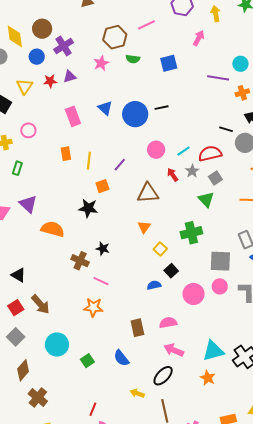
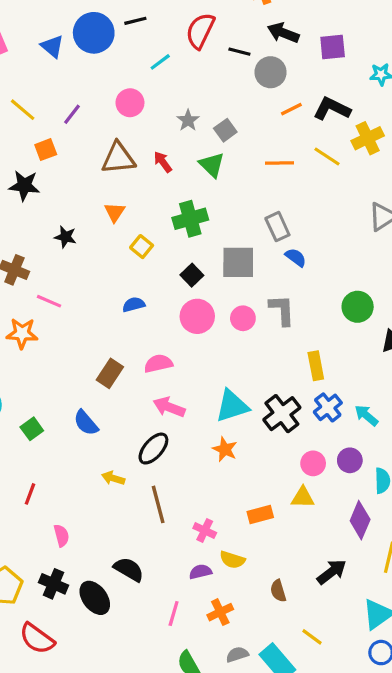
blue triangle: (105, 108) -> (52, 46), moved
pink circle: (156, 150) -> (130, 103), moved
cyan line: (184, 151) -> (160, 62), moved
red semicircle: (210, 154) -> (200, 31), moved, turned -50
yellow line: (89, 161) -> (23, 110), turned -54
red arrow: (173, 175) -> (163, 162), moved
black star: (103, 249) -> (65, 237), moved
black square: (171, 271) -> (192, 275), moved
pink circle: (220, 286) -> (243, 318), moved
orange star: (93, 307) -> (22, 333), moved
brown rectangle: (137, 328) -> (110, 373), turned 48
red line: (93, 409) -> (30, 494), moved

